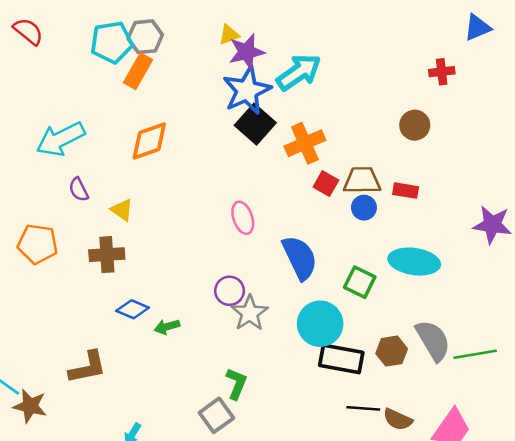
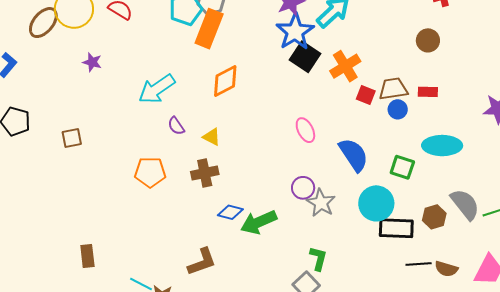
orange rectangle: (138, 71) -> (209, 29), size x1.4
green arrow: (167, 327) -> (259, 222), size x1.8

